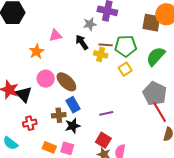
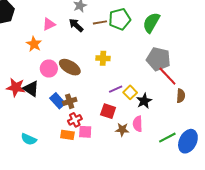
yellow cross: (101, 54) -> (103, 58), moved
yellow square: (125, 69) -> (130, 92), moved
blue rectangle: (73, 105) -> (58, 101), moved
red cross: (30, 123) -> (75, 120), moved
black star: (73, 126) -> (144, 101), moved
red square: (103, 140) -> (108, 111), moved

